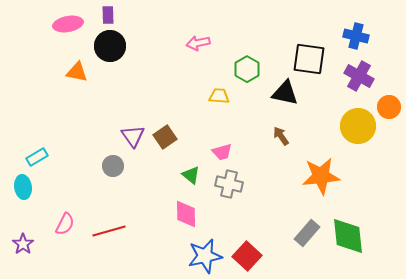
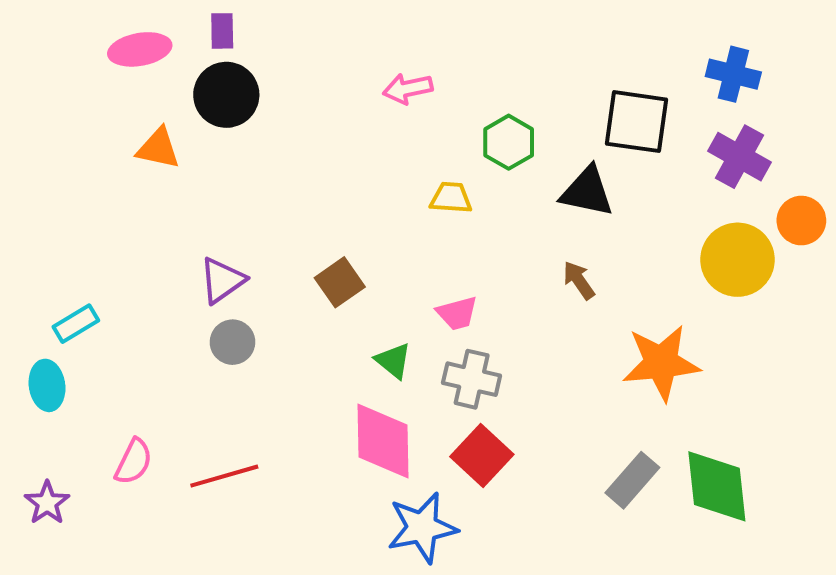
purple triangle: (133, 136) -> (222, 280), moved, turned 30
pink diamond: (186, 214) -> (383, 441), size x1.4
red square: (247, 256) -> (482, 455), moved

